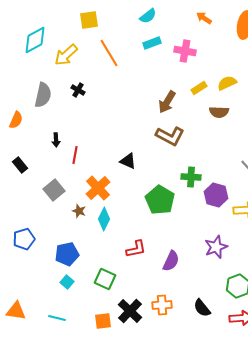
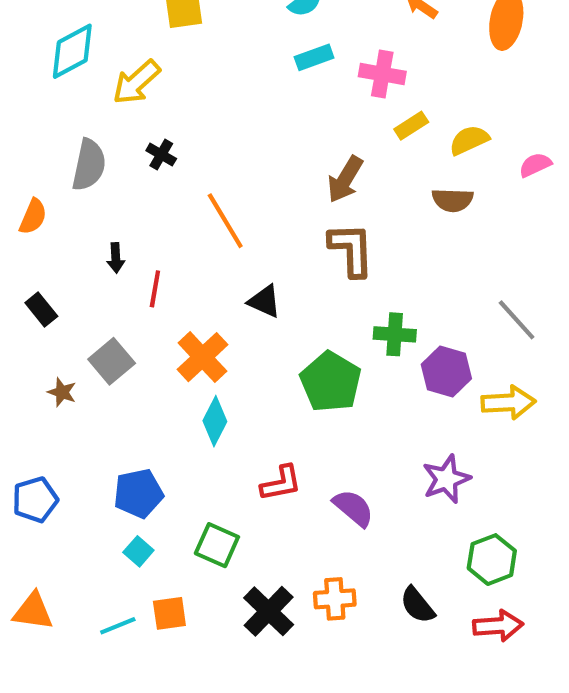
orange line: (109, 53) -> (225, 221), moved
yellow rectangle: (199, 88) -> (411, 126), moved
brown L-shape: (170, 136) -> (351, 250), turned -120
brown star: (79, 211) -> (62, 392), moved
blue pentagon: (24, 239) -> (35, 500), moved
purple semicircle: (171, 261) -> (353, 508), turned -75
cyan line: (57, 318) -> (118, 626), turned -36
orange square: (103, 321) -> (169, 613), moved

